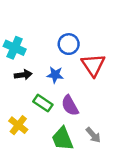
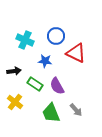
cyan cross: (15, 48) -> (25, 40), moved
red triangle: (93, 65) -> (76, 53), turned -30
black arrow: (23, 75) -> (14, 71), moved

